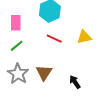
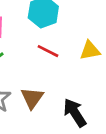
black arrow: (75, 82) -> (75, 113), size x1.5

